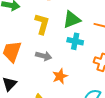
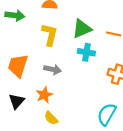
orange star: (60, 76) -> (44, 95), moved

